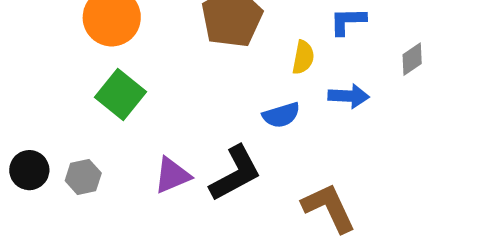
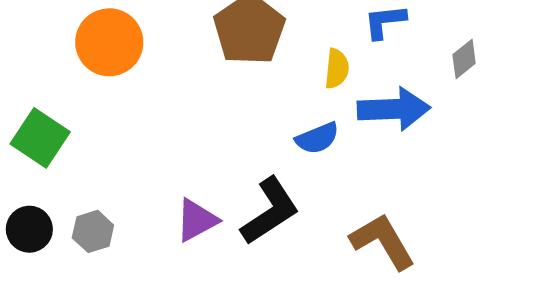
green square: (121, 95) -> (40, 138), moved
blue arrow: (349, 96) -> (394, 109), size x1.5

